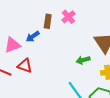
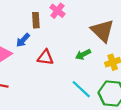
red triangle: (25, 66) -> (45, 57), moved

